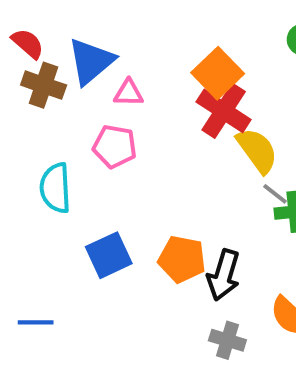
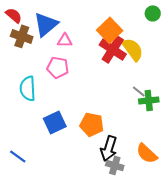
yellow semicircle: (257, 150) -> (133, 49), moved
black arrow: (224, 275) -> (109, 148), moved
blue line: (36, 322) -> (18, 156), turned 36

